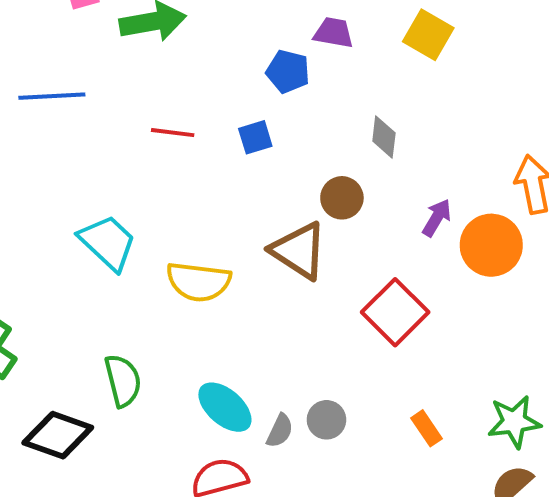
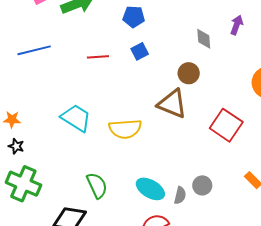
blue pentagon: (288, 71) -> (134, 17), moved
purple arrow: (437, 218) -> (237, 25), moved

